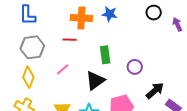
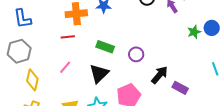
gray hexagon: (32, 47) -> (19, 51), moved
green rectangle: (105, 55) -> (105, 47), turned -54

